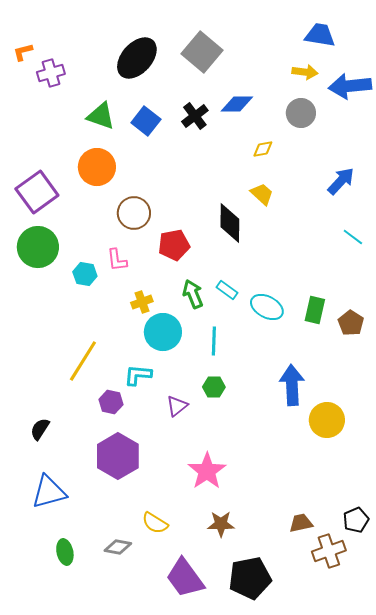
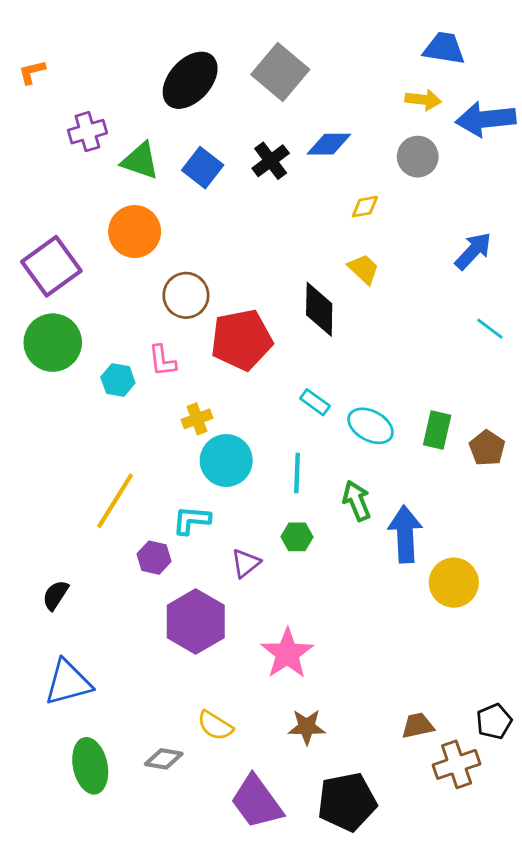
purple cross: (51, 73) -> (87, 132), moved
red pentagon: (174, 245) -> (241, 340), size x1.4
green arrow: (193, 294) -> (357, 501), moved
purple hexagon: (118, 456) -> (196, 621), moved
green ellipse: (65, 552) -> (90, 766), size x1.5

